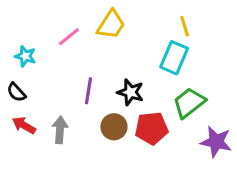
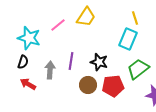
cyan star: (25, 56) -> (29, 38), size x1.6
black semicircle: (16, 92) -> (23, 62), turned -120
gray arrow: (60, 130) -> (50, 70), moved

